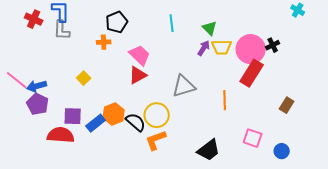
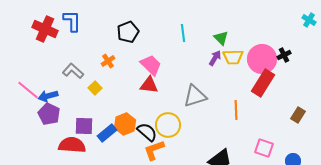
red cross: (34, 19) -> (45, 29), size x1.4
gray L-shape: (62, 30) -> (73, 71), moved, turned 130
orange cross: (104, 42) -> (108, 61), moved, turned -32
red triangle: (138, 75) -> (149, 85), turned 36
orange L-shape: (156, 140) -> (154, 150), moved

